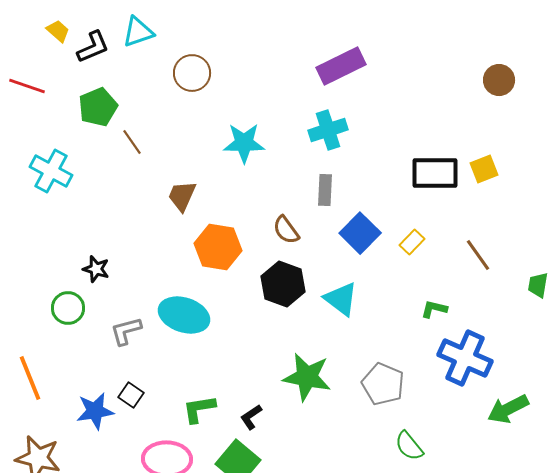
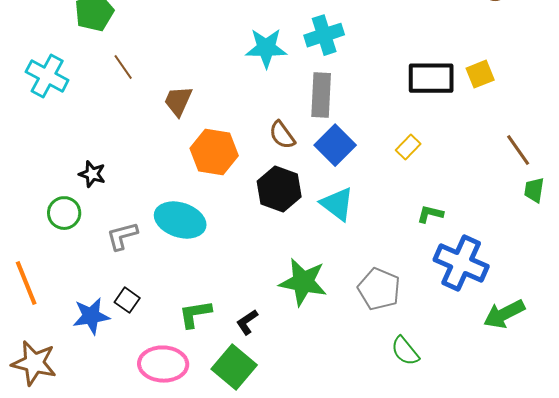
brown line: (132, 142) -> (123, 67), moved
cyan star: (244, 143) -> (266, 48), moved
gray rectangle: (325, 190) -> (321, 95), size x1.4
blue square: (360, 233) -> (335, 145), moved
brown line: (478, 255) -> (518, 150), moved

